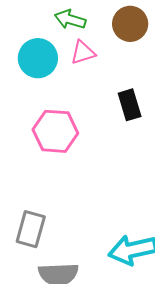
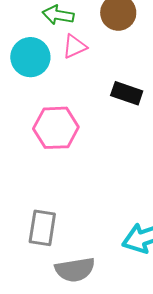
black rectangle: (130, 105) -> (127, 93), turned -48

